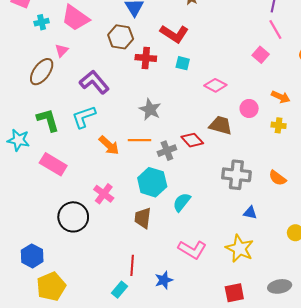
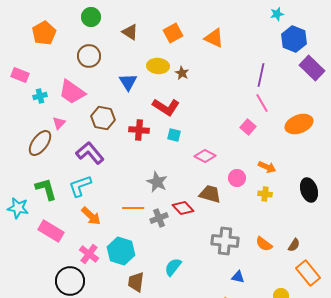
brown hexagon: (121, 37) -> (103, 118), moved
gray star: (150, 110) -> (157, 182), moved
orange arrow: (109, 145) -> (91, 216), moved
cyan hexagon: (152, 182) -> (121, 251), moved
pink cross: (104, 194) -> (89, 254), moved

